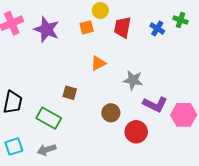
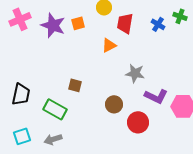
orange square: (87, 27) -> (78, 23), moved
orange triangle: (98, 63) -> (109, 45), moved

